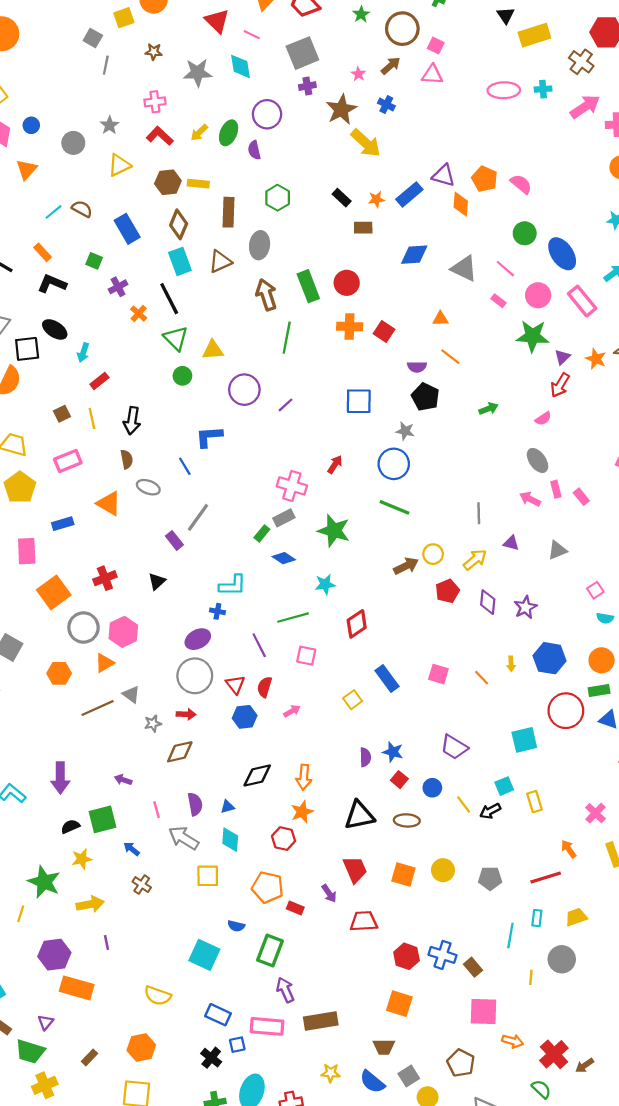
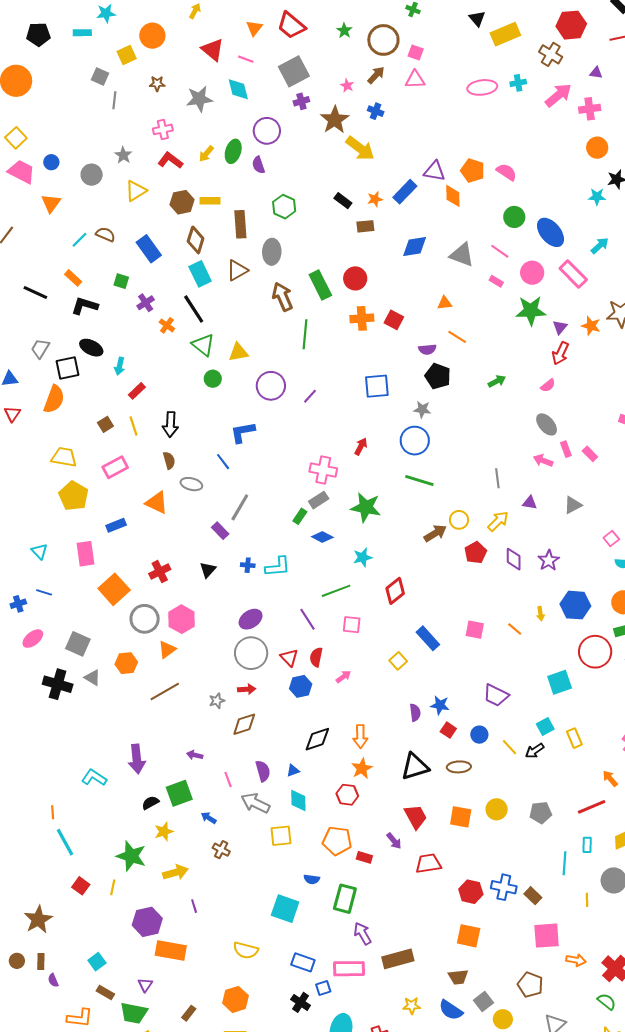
blue cross: (217, 611) -> (248, 565), moved
gray triangle: (131, 695) -> (92, 678), moved

